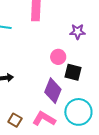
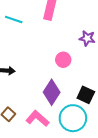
black square: (73, 72) -> (86, 95), moved

